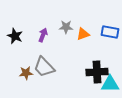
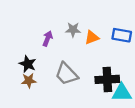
black star: (15, 36) -> (28, 64), moved
gray trapezoid: (44, 67) -> (66, 74), moved

